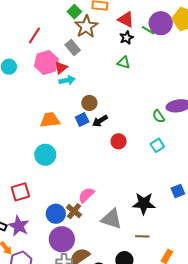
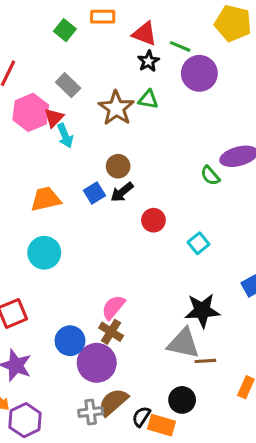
purple circle: (161, 23) -> (199, 73), moved
brown star: (86, 27) -> (116, 108), moved
cyan arrow: (67, 80) -> (65, 136), turned 84
brown circle: (89, 103) -> (118, 166), moved
cyan square: (157, 145) -> (199, 243), moved
brown cross: (74, 211) -> (111, 332), moved
gray triangle: (112, 219) -> (183, 343), moved
purple circle: (62, 239) -> (97, 363), moved

